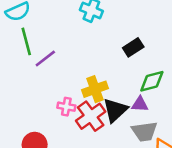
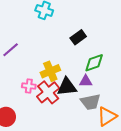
black triangle: (115, 110) -> (67, 87), turned 40

